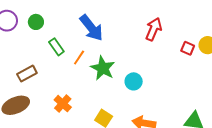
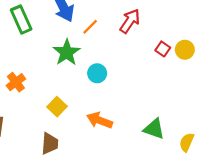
green rectangle: (56, 47) -> (21, 20), size x1.4
orange line: (79, 58) -> (90, 27), moved

